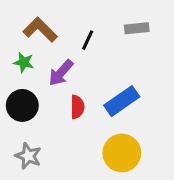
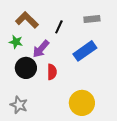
blue rectangle: (122, 101) -> (85, 51), moved
black circle: (22, 105) -> (26, 68), moved

